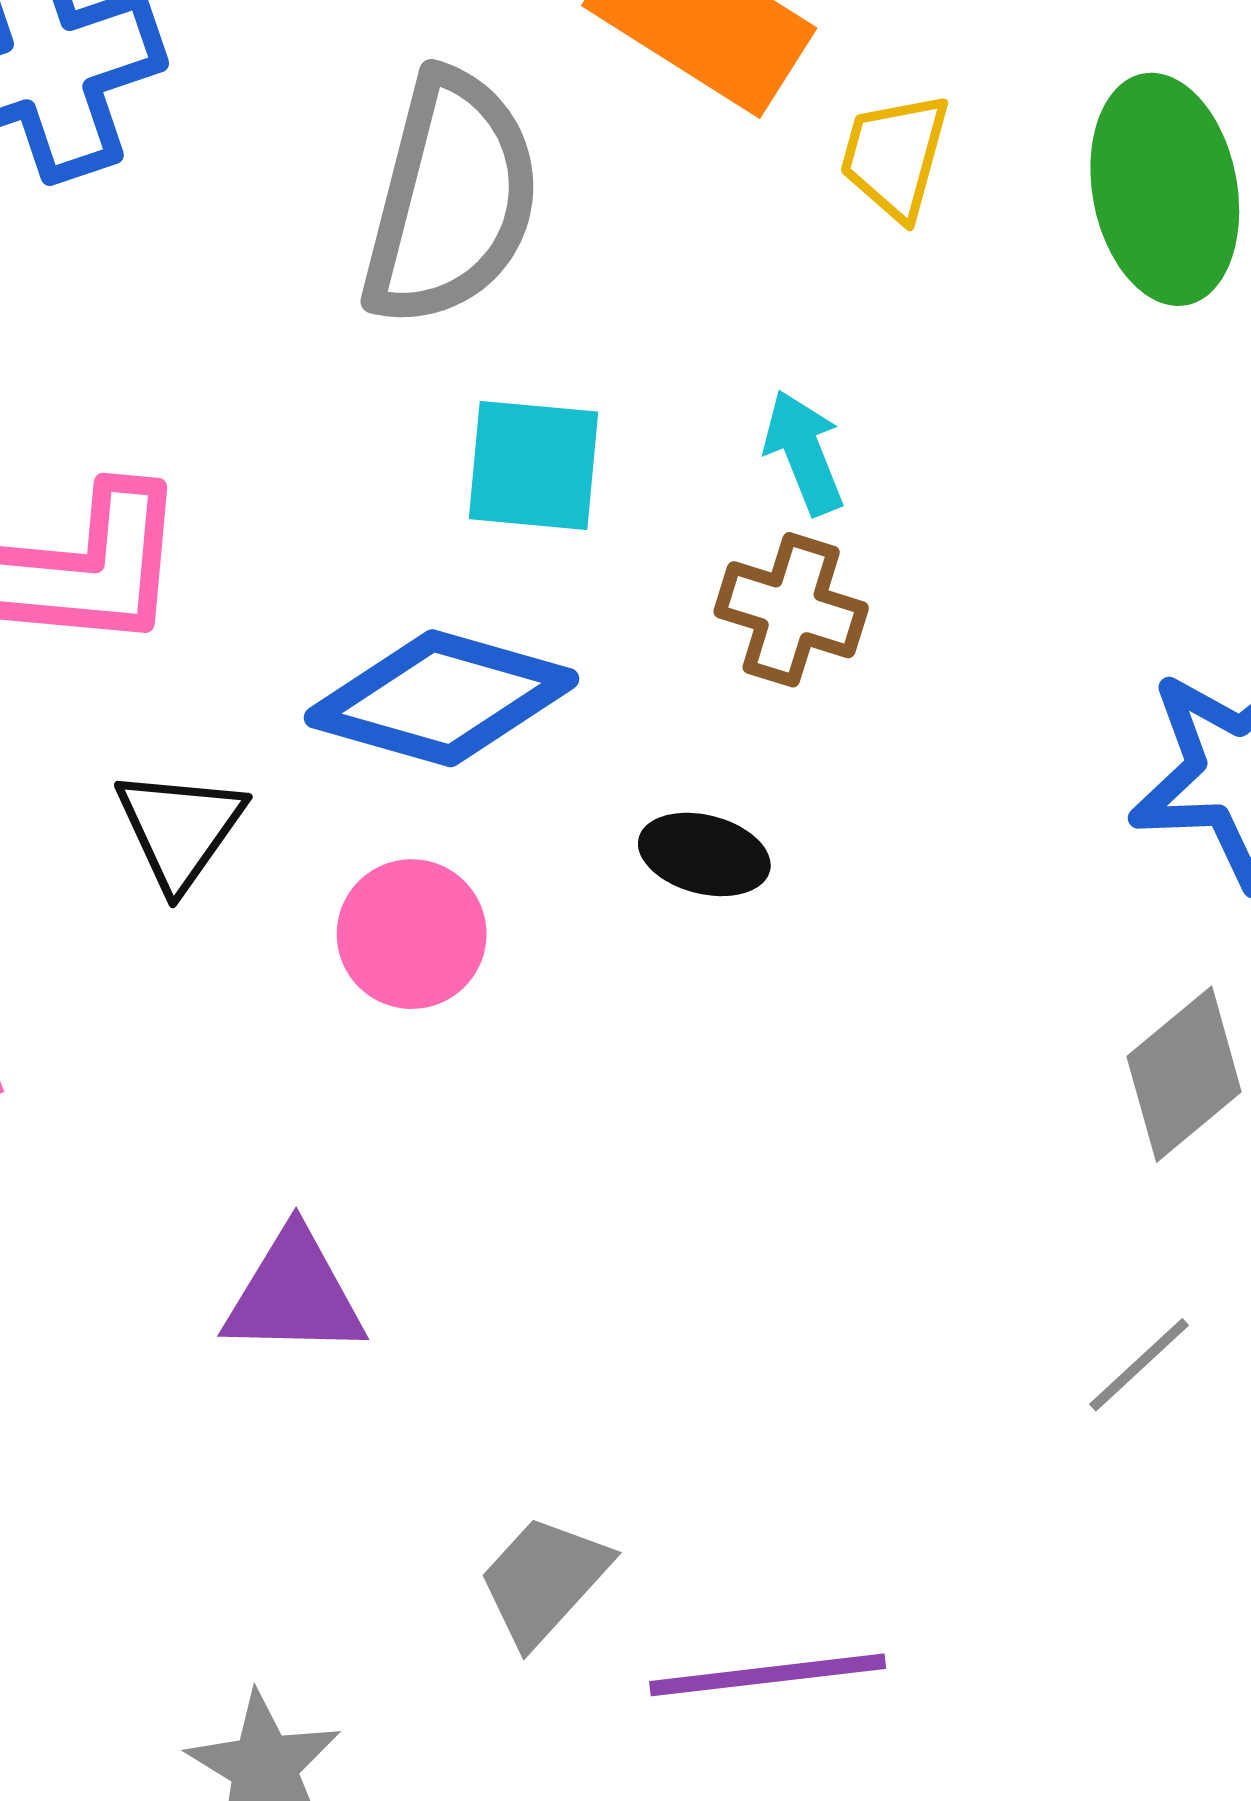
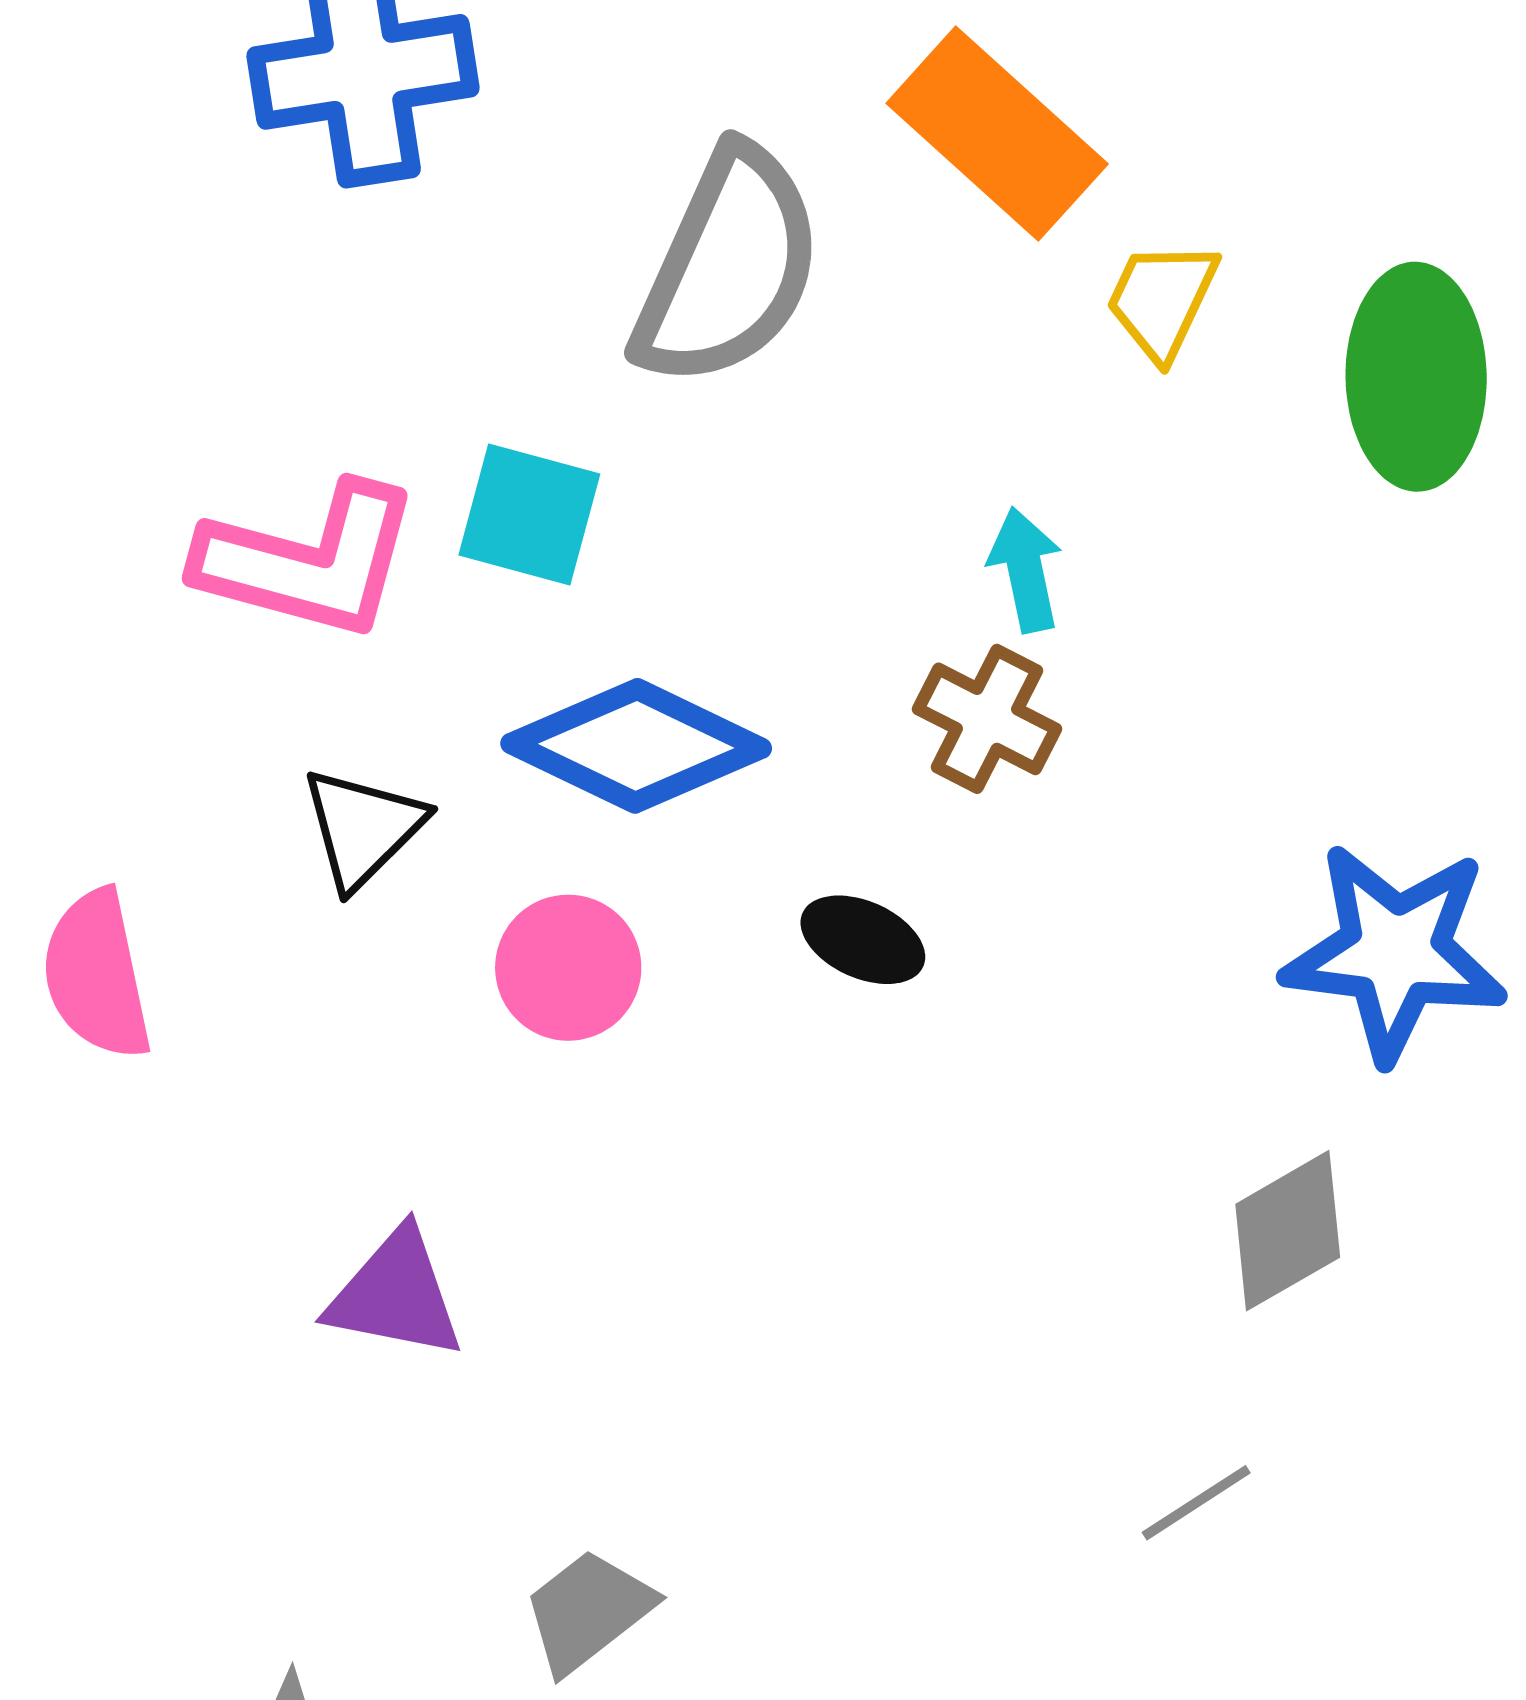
cyan square: (534, 465) -> (529, 514), moved

